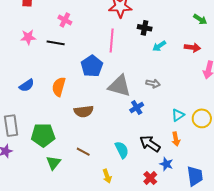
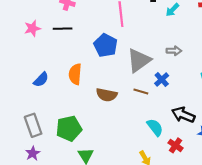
gray triangle: (119, 86) -> (139, 60), turned -40
brown semicircle: (84, 111) -> (107, 95), turned 30
brown line: (83, 152) -> (141, 92), moved
red cross: (150, 178) -> (176, 145), moved

